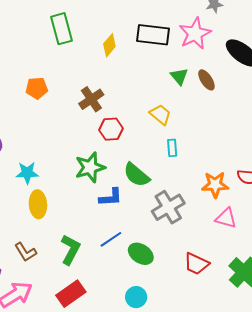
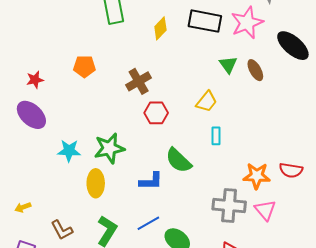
yellow trapezoid: (160, 114) -> (207, 102), turned 85
green star: (90, 167) -> (109, 148), moved
yellow ellipse: (38, 204) -> (96, 183), moved
gray cross: (168, 207) -> (229, 205), moved, turned 32
pink triangle: (226, 218) -> (265, 210), turned 30

